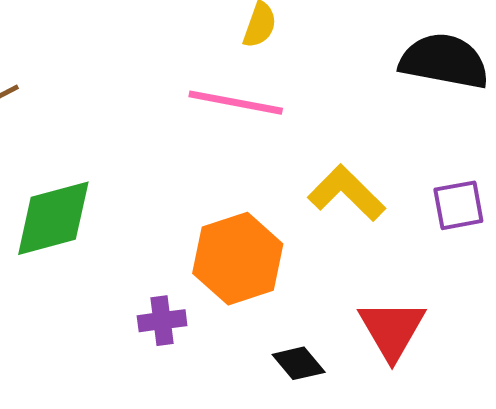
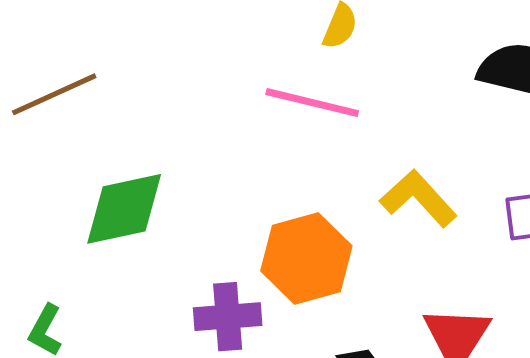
purple cross: (162, 321) -> (228, 317), size x1.4

